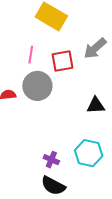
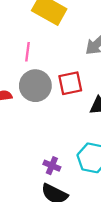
red square: (62, 61) -> (70, 83), moved

